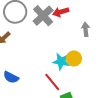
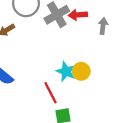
gray arrow: (86, 29) -> (103, 26), moved

